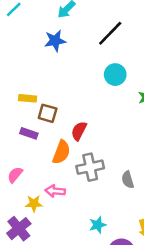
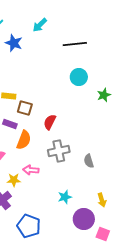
black line: (110, 33) -> (75, 44), turned 40
blue star: (55, 41) -> (14, 43), moved, turned 30
orange semicircle: (61, 152) -> (24, 140), moved

